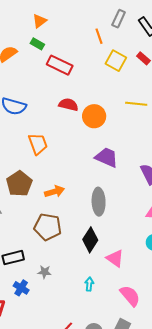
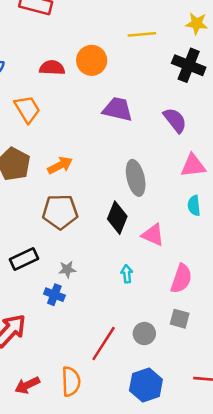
red semicircle: (68, 105) -> (52, 68), moved
gray ellipse: (99, 202) -> (136, 178), moved
blue cross: (21, 288) -> (54, 295), moved
pink semicircle: (130, 296) -> (181, 279), turned 70

